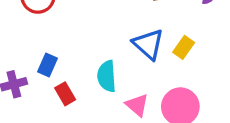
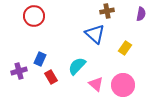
blue triangle: (148, 44) -> (95, 34), moved
cyan semicircle: (107, 76) -> (77, 66), turned 48

